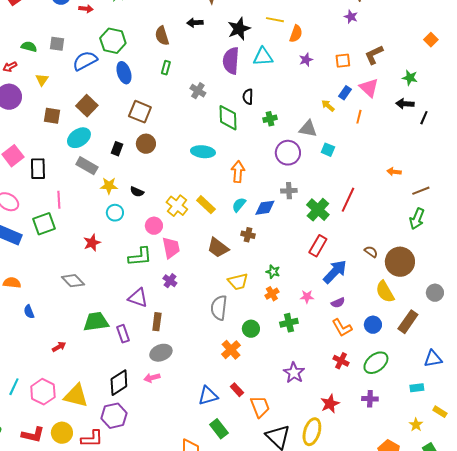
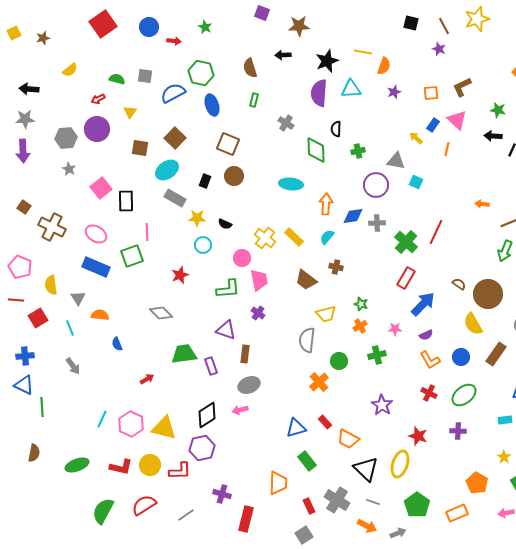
blue diamond: (265, 208) -> (353, 216), moved
red star: (330, 404) -> (418, 436), turned -30
orange trapezoid: (260, 407) -> (348, 439), turned 140

